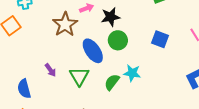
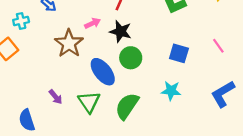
black star: (111, 17) -> (121, 31), turned 30
cyan star: (132, 73) -> (171, 91), moved
green semicircle: (112, 82) -> (127, 106), size x1.4

